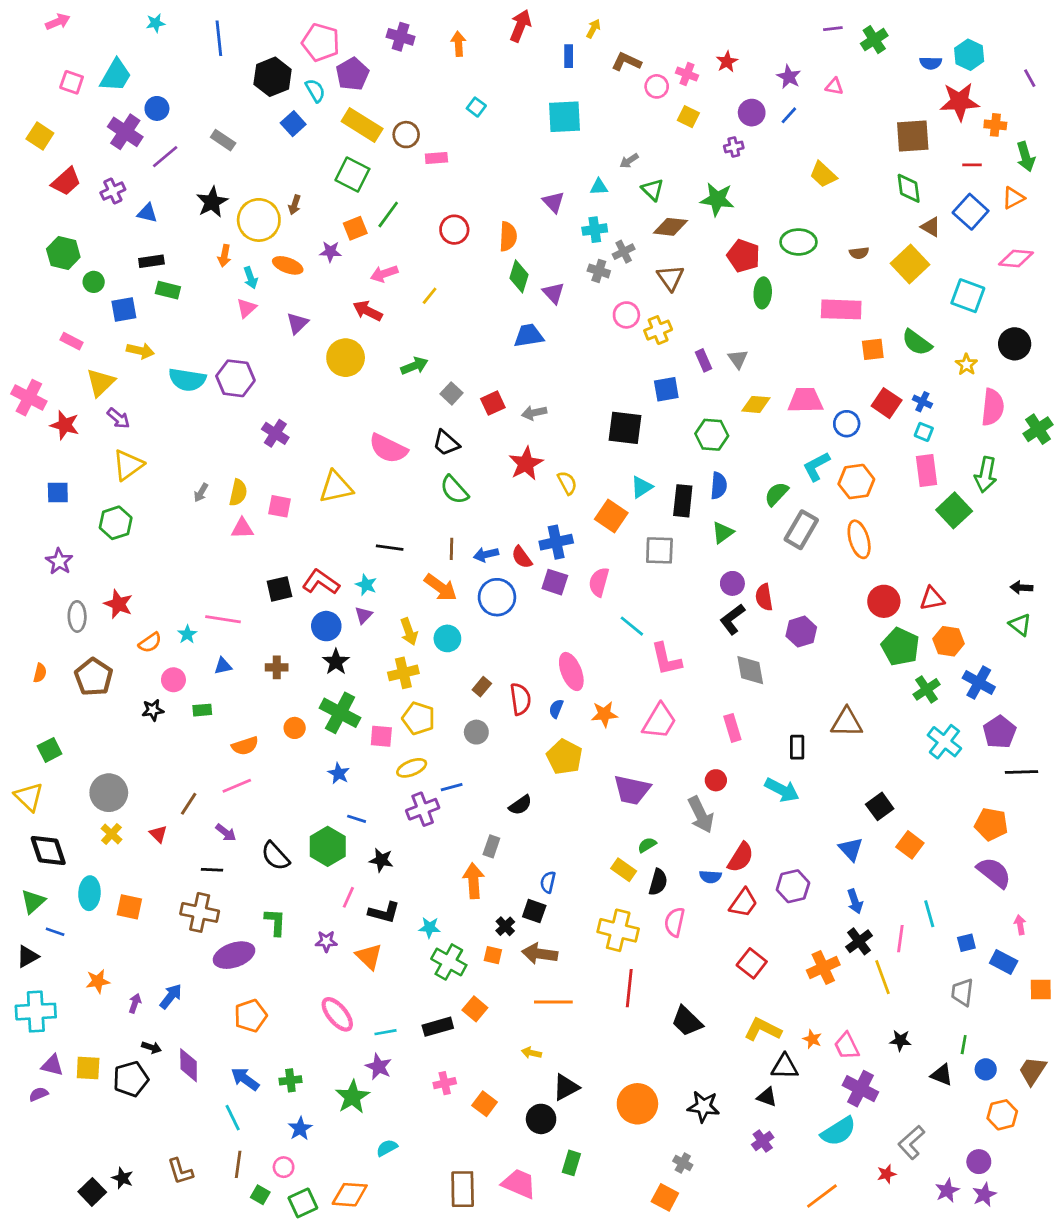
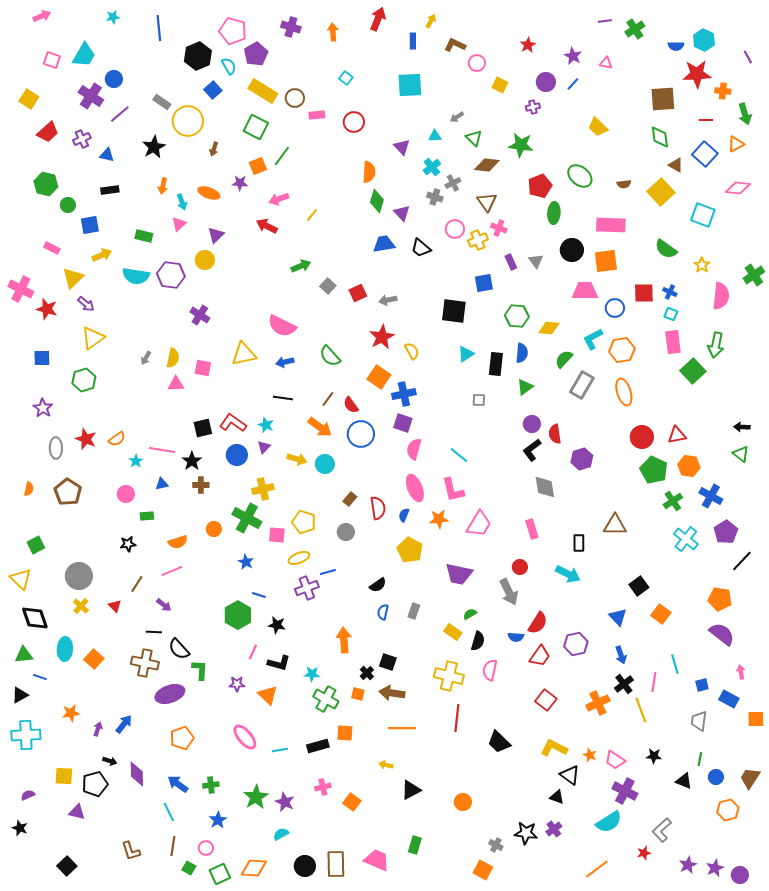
pink cross: (687, 74) -> (499, 228), moved
yellow circle: (259, 220) -> (188, 121), moved
red circle: (454, 230) -> (354, 122), moved
cyan cross: (595, 230) -> (432, 167), turned -30
green ellipse: (798, 242) -> (580, 176), turned 40
red pentagon: (743, 256) -> (540, 186), turned 30
green rectangle: (168, 290) -> (144, 236), moved
black circle: (1015, 344) -> (572, 250), moved
orange square: (873, 349) -> (606, 261), moved, size x1.4
yellow arrow: (140, 351) -> (102, 255), turned -36
yellow circle: (346, 358) -> (205, 260), moved, size x0.7
red square: (887, 403) -> (644, 293), turned -35
yellow diamond: (756, 404) -> (549, 328), moved
green cross: (1038, 429) -> (754, 275), moved
black trapezoid: (446, 443) -> (421, 248), moved
orange square: (611, 516) -> (379, 377), moved
brown line: (452, 549) -> (328, 399), turned 35
gray square: (659, 550) -> (479, 400), size x0.6
blue arrow: (486, 554) -> (285, 362), moved
red semicircle: (522, 557) -> (351, 405), moved
pink semicircle: (599, 582) -> (414, 449), moved
yellow arrow: (409, 632) -> (297, 459), turned -54
orange semicircle: (150, 643) -> (117, 439), moved
pink L-shape: (666, 659) -> (453, 490), moved
black star: (336, 662) -> (192, 461), moved
yellow cross: (403, 673) -> (263, 489), moved
black star: (153, 710) -> (128, 544), moved
black line: (1022, 772) -> (742, 561), turned -45
gray rectangle: (491, 846) -> (414, 611), moved
black semicircle: (275, 856) -> (179, 649), moved
blue semicircle: (548, 882) -> (383, 612), moved
green triangle: (33, 901) -> (24, 655), turned 36
orange square: (129, 907) -> (94, 659), turned 30
orange square: (475, 1009) -> (345, 733), turned -36
pink trapezoid: (847, 1046) -> (615, 760), turned -30
purple triangle: (52, 1065) -> (77, 812), moved
purple star: (379, 1067) -> (285, 802), moved
black triangle: (785, 1067) -> (570, 775), turned 35
orange circle: (637, 1104) -> (463, 802), size x0.6
black star: (703, 1107) -> (526, 833), moved
black circle: (541, 1119) -> (305, 866), moved
purple circle: (979, 1162) -> (740, 875), moved
black star: (123, 1178) -> (20, 828), moved

